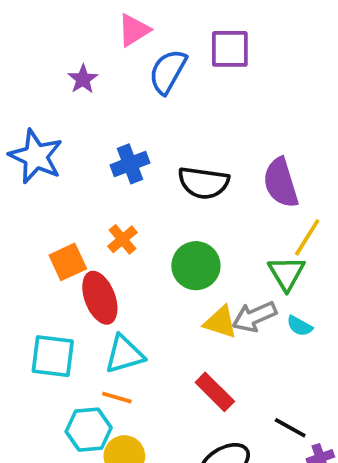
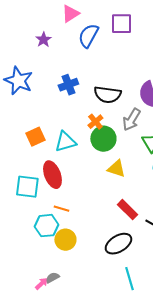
orange cross: (122, 239) -> (95, 122), moved
red ellipse: (100, 298) -> (52, 175), moved
gray arrow: (254, 317) -> (131, 120), moved, turned -35
cyan triangle: (124, 354) -> (65, 142), moved
red rectangle: (215, 392) -> (127, 210), moved

